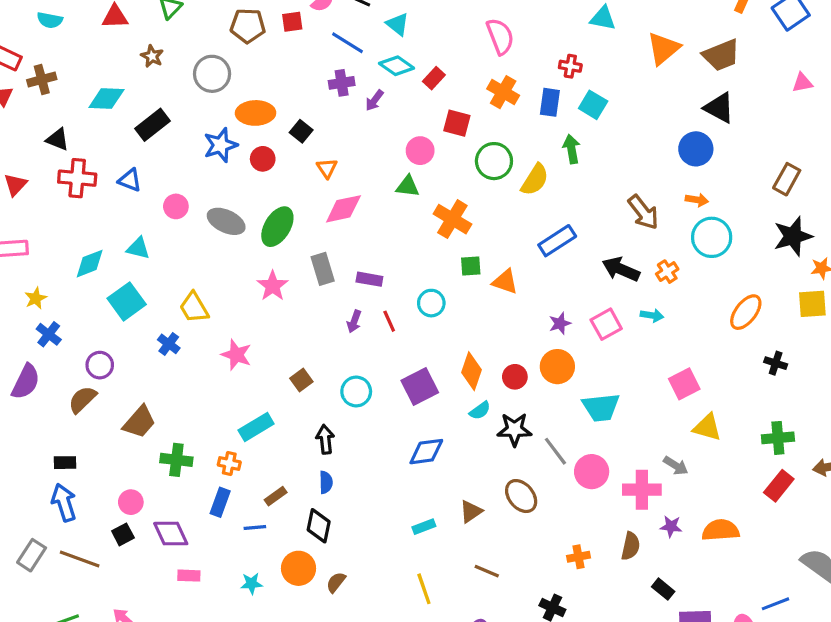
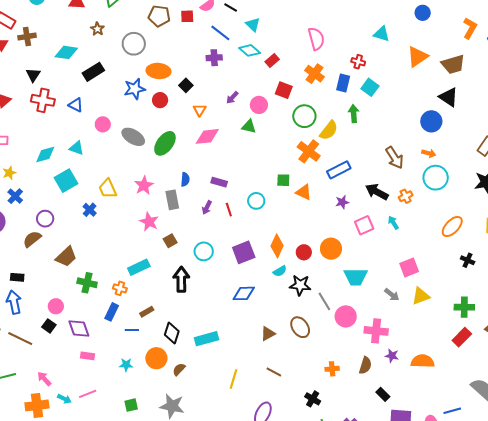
purple arrow: (374, 100) -> (232, 98), moved
black triangle: (58, 139) -> (33, 75), turned 35
orange cross: (452, 219) -> (309, 151), moved
gray rectangle: (323, 269) -> (172, 200), moved
pink star: (273, 286) -> (144, 185), moved
cyan arrow: (652, 315) -> (393, 223), turned -136
purple star: (560, 323) -> (342, 202), moved
pink star: (236, 355) -> (149, 222), moved
yellow triangle: (707, 427) -> (421, 296), turned -42
black arrow: (325, 439) -> (181, 279), size x1.4
gray arrow: (676, 466) -> (392, 295), moved
blue semicircle: (326, 482) -> (185, 179), moved
cyan rectangle: (424, 527) -> (206, 339), moved, size x1.6
black square: (123, 534) -> (49, 326), turned -32
yellow line: (424, 589) -> (234, 379), turned 30

